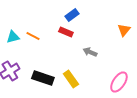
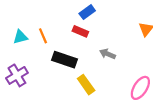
orange line: (33, 36) -> (43, 36), turned 40
black rectangle: (43, 78) -> (65, 60), moved

